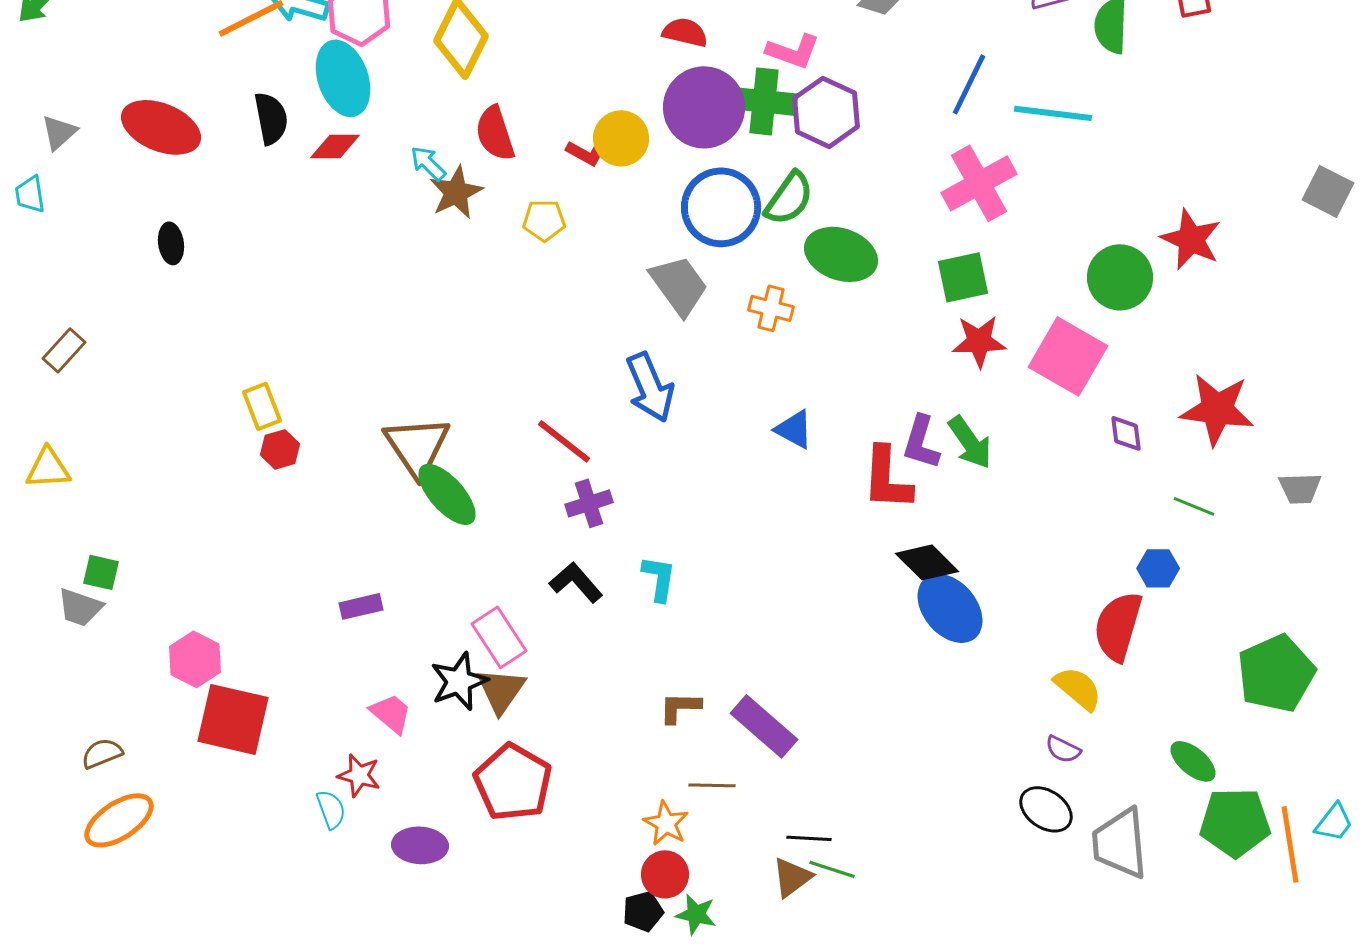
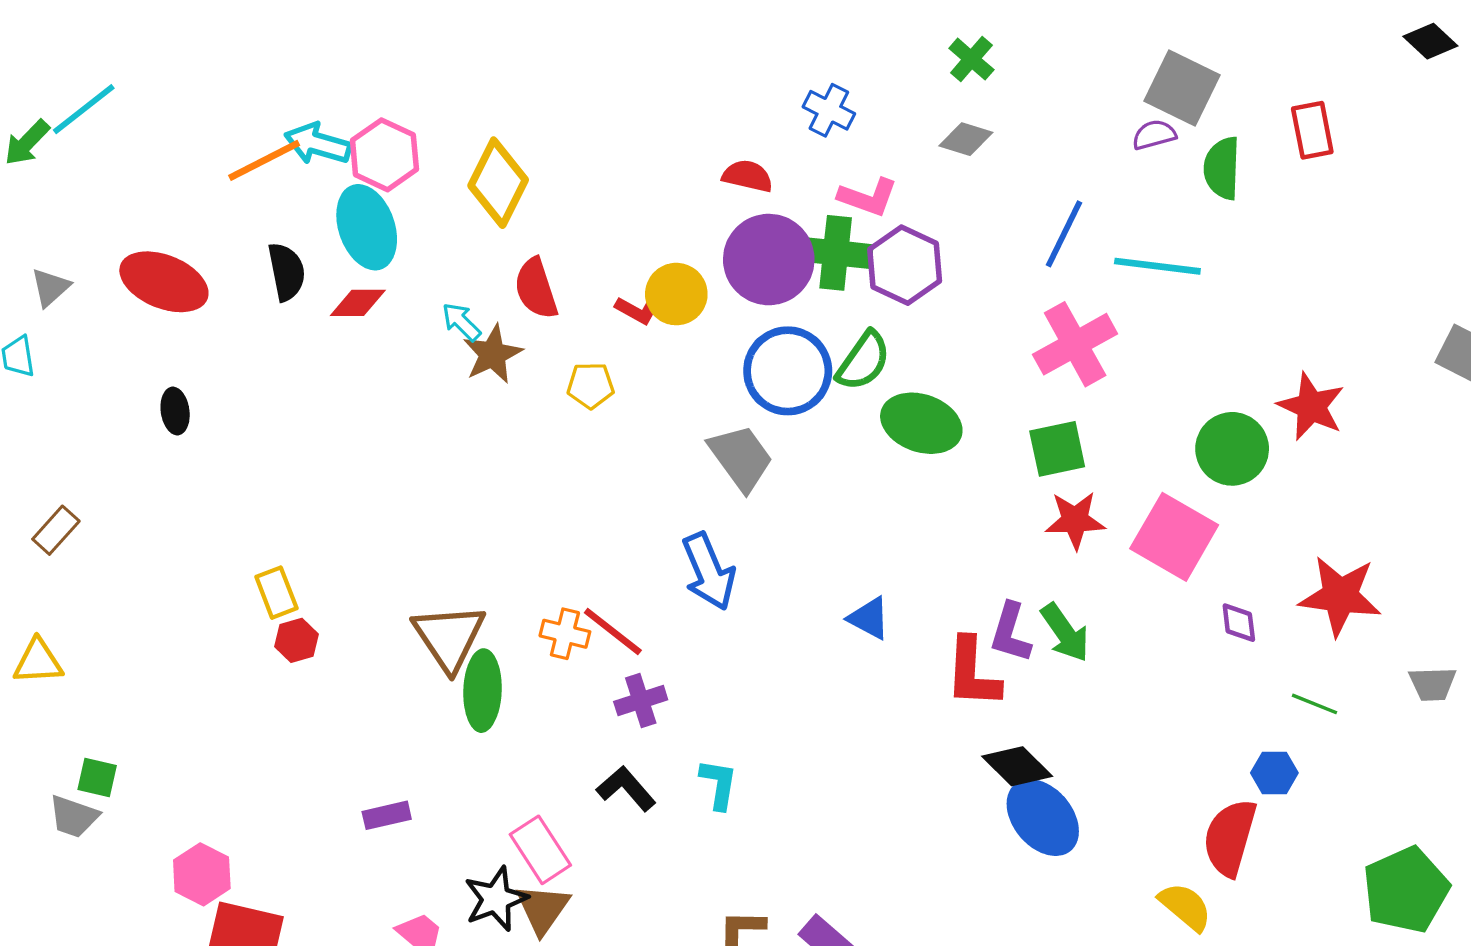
orange cross: (771, 308) -> (565, 634), moved
green ellipse: (447, 494) -> (483, 691), turned 44

